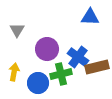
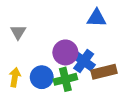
purple circle: (47, 49) -> (65, 52), moved
blue circle: (38, 83) -> (42, 77), moved

